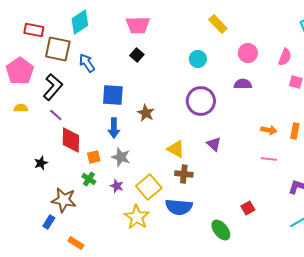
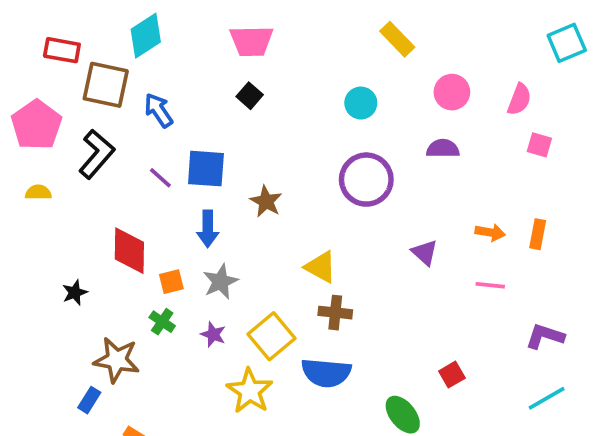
purple line: (56, 115) -> (160, 178), moved
purple triangle: (214, 144) -> (425, 252), moved
gray star: (121, 157) -> (220, 282), turned 30

